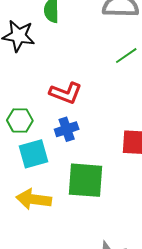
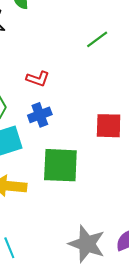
red L-shape: (66, 93) -> (38, 79), size x0.7

